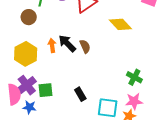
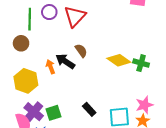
yellow diamond: (120, 24) -> (119, 60), moved
brown semicircle: (85, 46) -> (81, 51), moved
green cross: (134, 77) -> (141, 63), moved

